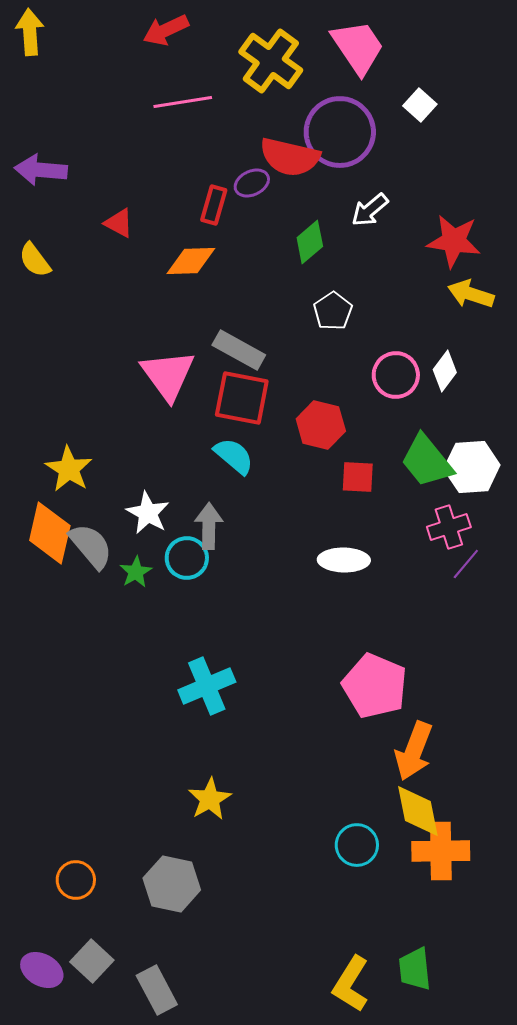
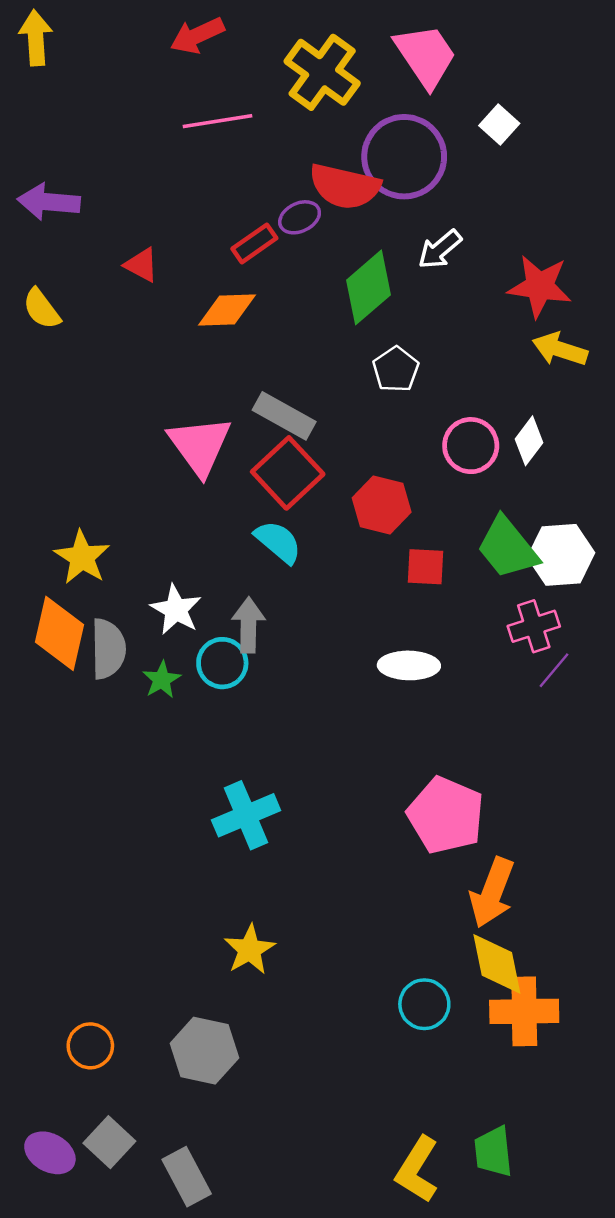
red rectangle: (214, 205) -> (254, 243), turned 39
green diamond: (310, 242) -> (368, 287), size x1.4
red square: (242, 398) -> (288, 473), turned 36
gray semicircle: (91, 546) -> (108, 649), turned 39

